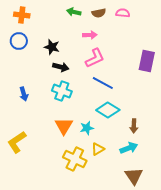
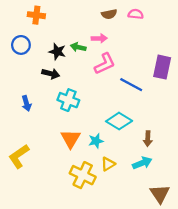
green arrow: (74, 12) -> (78, 47), moved
orange cross: (22, 15) -> (36, 15), moved
black arrow: (61, 67) -> (51, 74), moved
blue line: (103, 83) -> (131, 85), moved
brown triangle: (134, 176) -> (160, 194), moved

